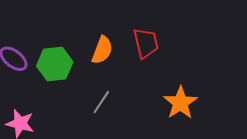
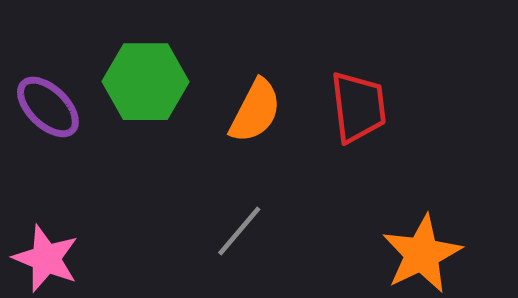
green hexagon: (55, 64) -> (146, 82), moved

